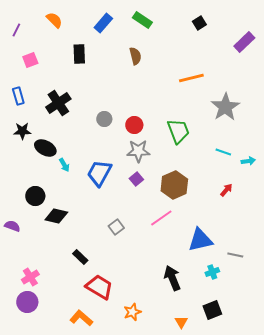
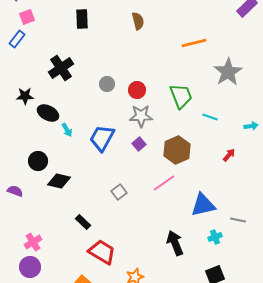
pink square: (30, 60) -> (27, 17), moved
blue rectangle: (18, 96) -> (17, 39), moved, turned 54
cyan line: (223, 152) -> (210, 117), moved

